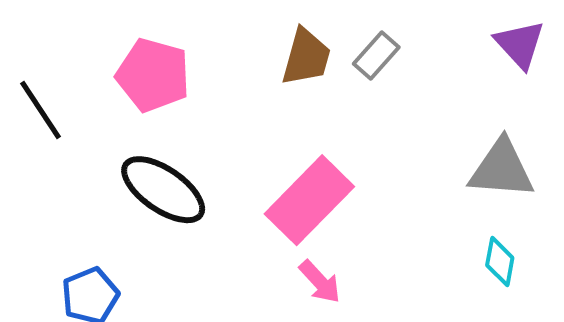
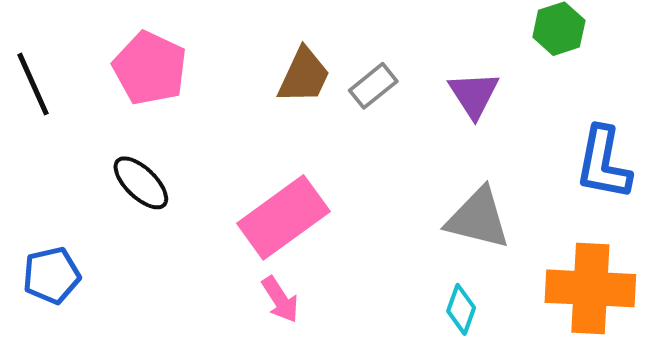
purple triangle: (520, 44) -> (474, 95), moved
black ellipse: (163, 190) -> (141, 183), size x0.7

